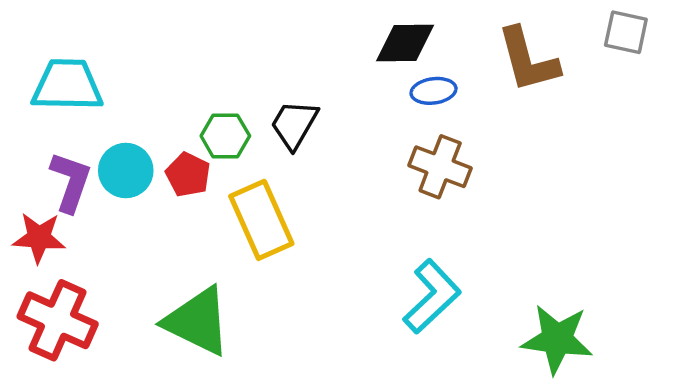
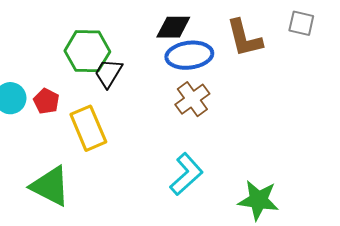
blue ellipse: (434, 91) -> (189, 55), size x1.8
green hexagon: (225, 136) -> (87, 51), moved, size x1.6
brown cross: (440, 167) -> (192, 99), turned 32

